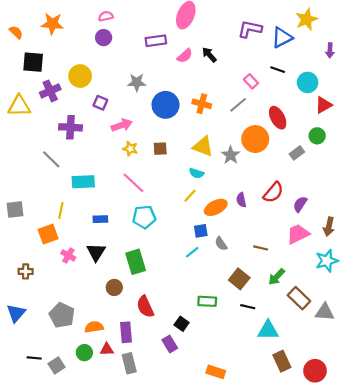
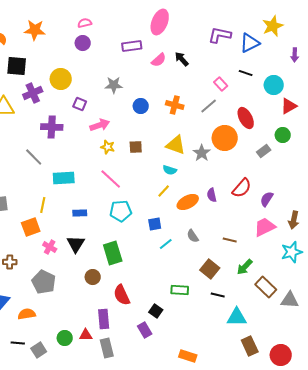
blue circle: (166, 105) -> (141, 106), size x0.6
blue square: (201, 231) -> (155, 224), moved
gray pentagon: (62, 315) -> (44, 282), moved
orange semicircle: (94, 327) -> (27, 314), moved

